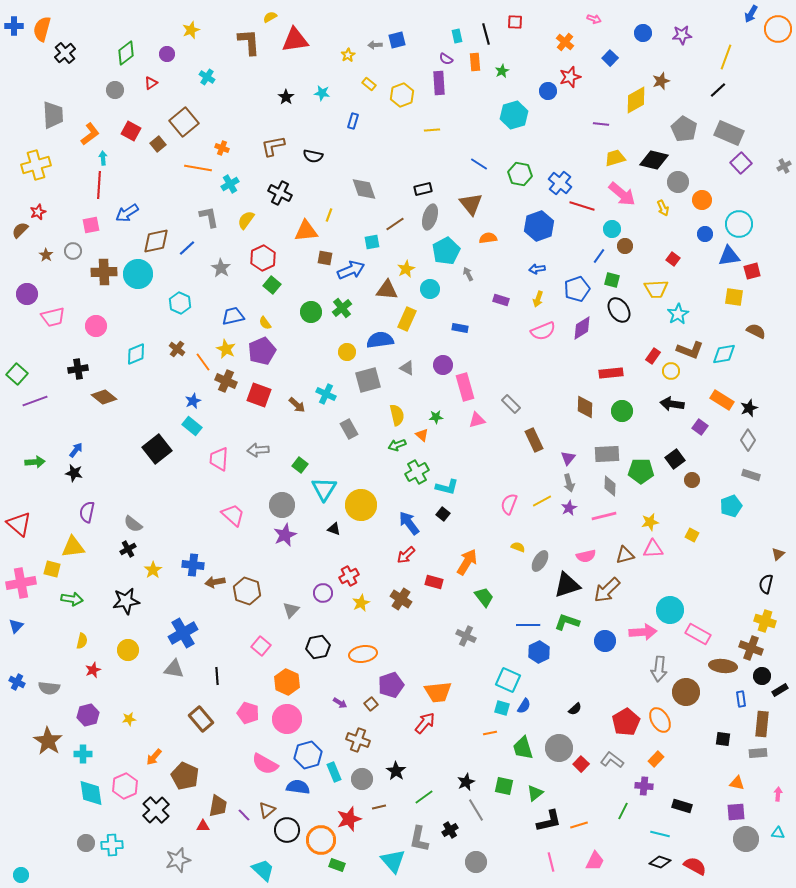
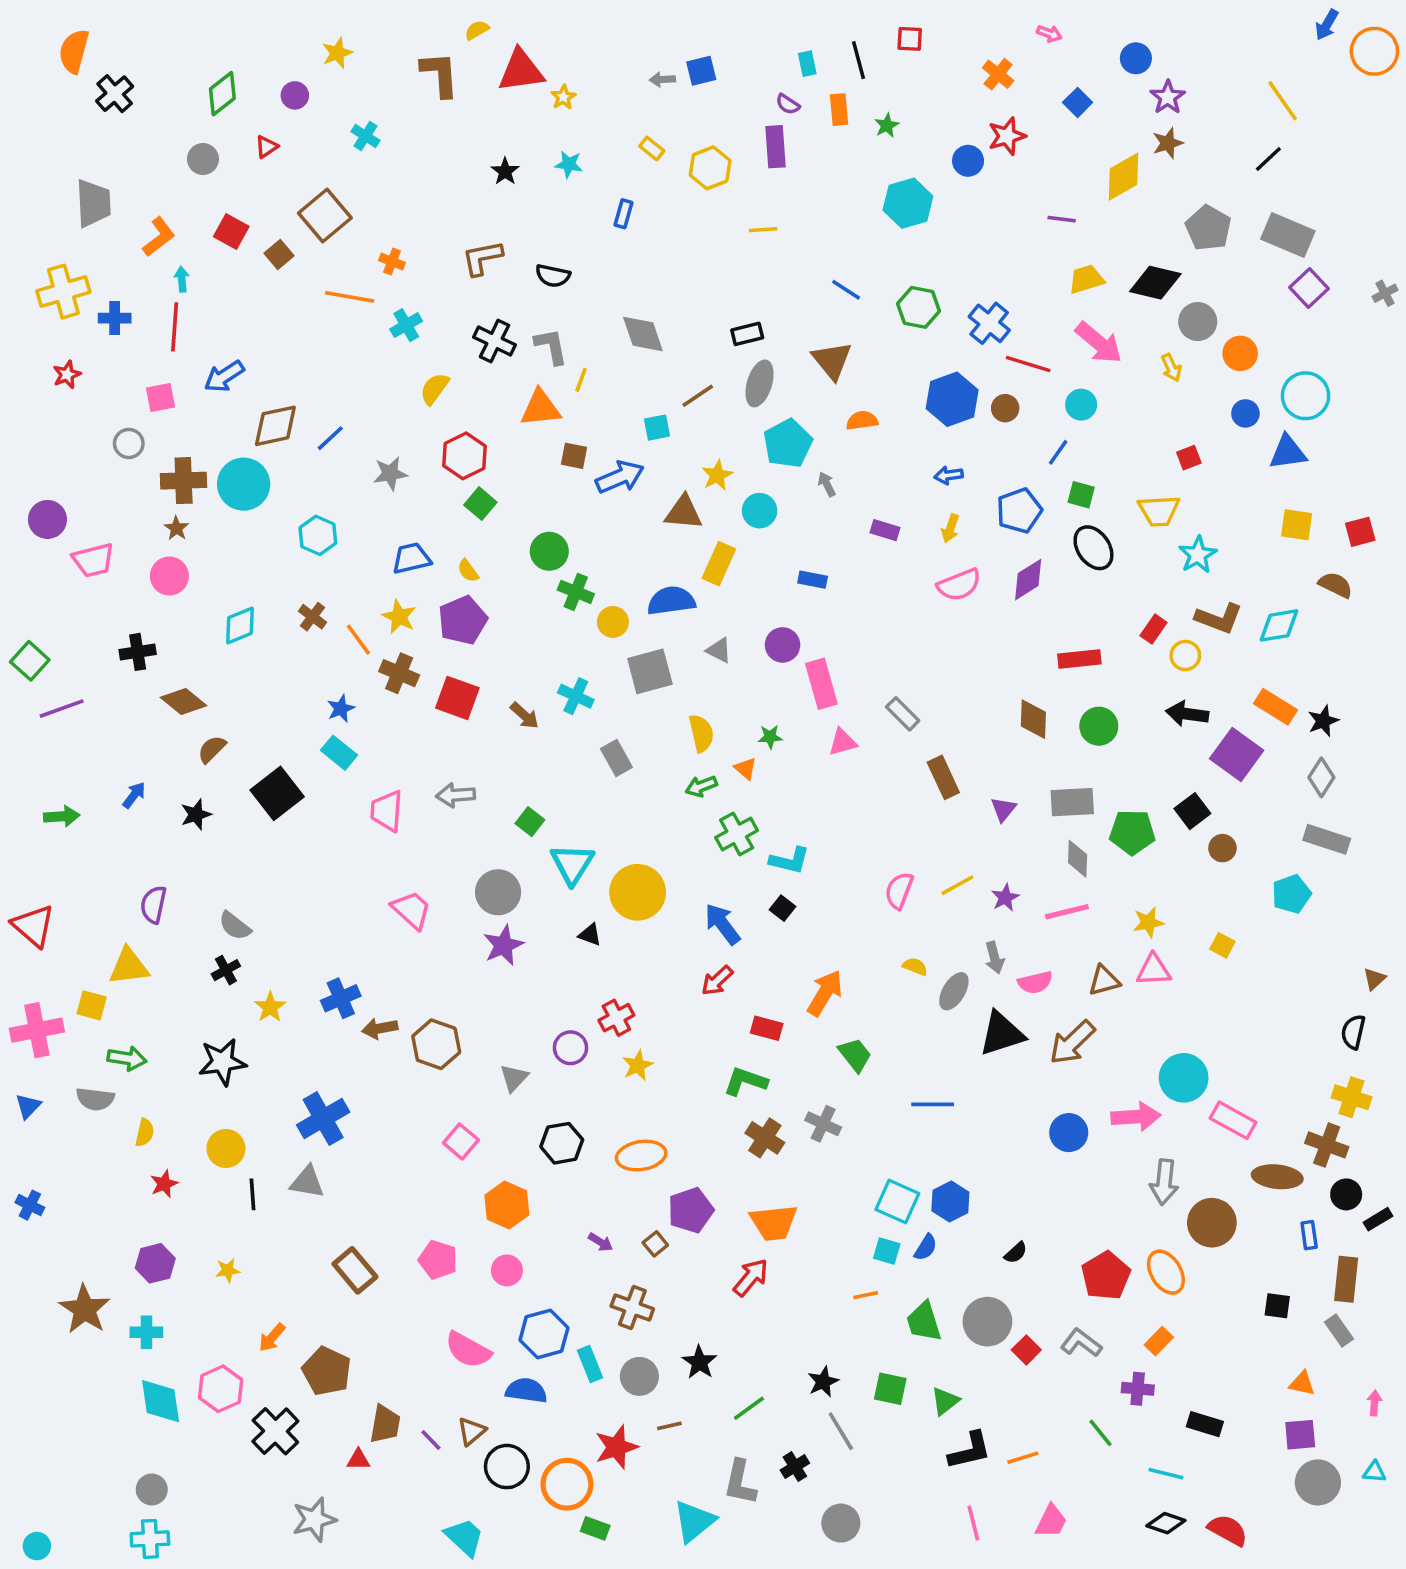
blue cross: (14, 26) -> (115, 318), moved
purple star: (682, 35) -> (1168, 97), moved, turned -30
yellow star: (348, 55) -> (563, 97), moved
yellow line: (726, 57) -> (1283, 101), turned -55
gray L-shape: (209, 217) -> (551, 346), moved
brown semicircle: (20, 230) -> (212, 749), moved
brown circle: (625, 246) -> (1005, 408), moved
brown star: (46, 255) -> (176, 528), moved
red square: (673, 259) -> (1189, 458), turned 32
gray star: (221, 268) -> (390, 474), turned 30
red square: (752, 271) -> (1360, 532), moved
green cross: (342, 308) -> (576, 592), moved, turned -30
purple square: (700, 427) -> (1237, 754), size x1.8
black star: (74, 473) -> (196, 815), moved, turned -30
gray rectangle: (751, 475) -> (1327, 839), size x1.4
gray arrow: (569, 483) -> (995, 958), moved
blue cross: (193, 565) -> (341, 998), turned -30
brown cross: (401, 599) -> (765, 1138), moved
green L-shape: (567, 622) -> (745, 1081), moved
blue hexagon: (539, 652) -> (950, 1201), moved
black line: (217, 676) -> (252, 1194), moved
gray semicircle: (49, 688) -> (95, 1099), moved
pink circle: (287, 719) -> (507, 1270), size x0.6
gray rectangle: (758, 753) -> (1339, 1330), turned 60
green line: (623, 811) -> (1101, 1433), turned -66
cyan cross: (112, 845) -> (150, 1539), moved
cyan triangle: (393, 861) -> (694, 1521), turned 32

